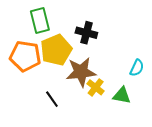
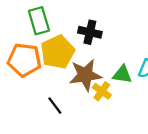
green triangle: (122, 95) -> (122, 74), moved

